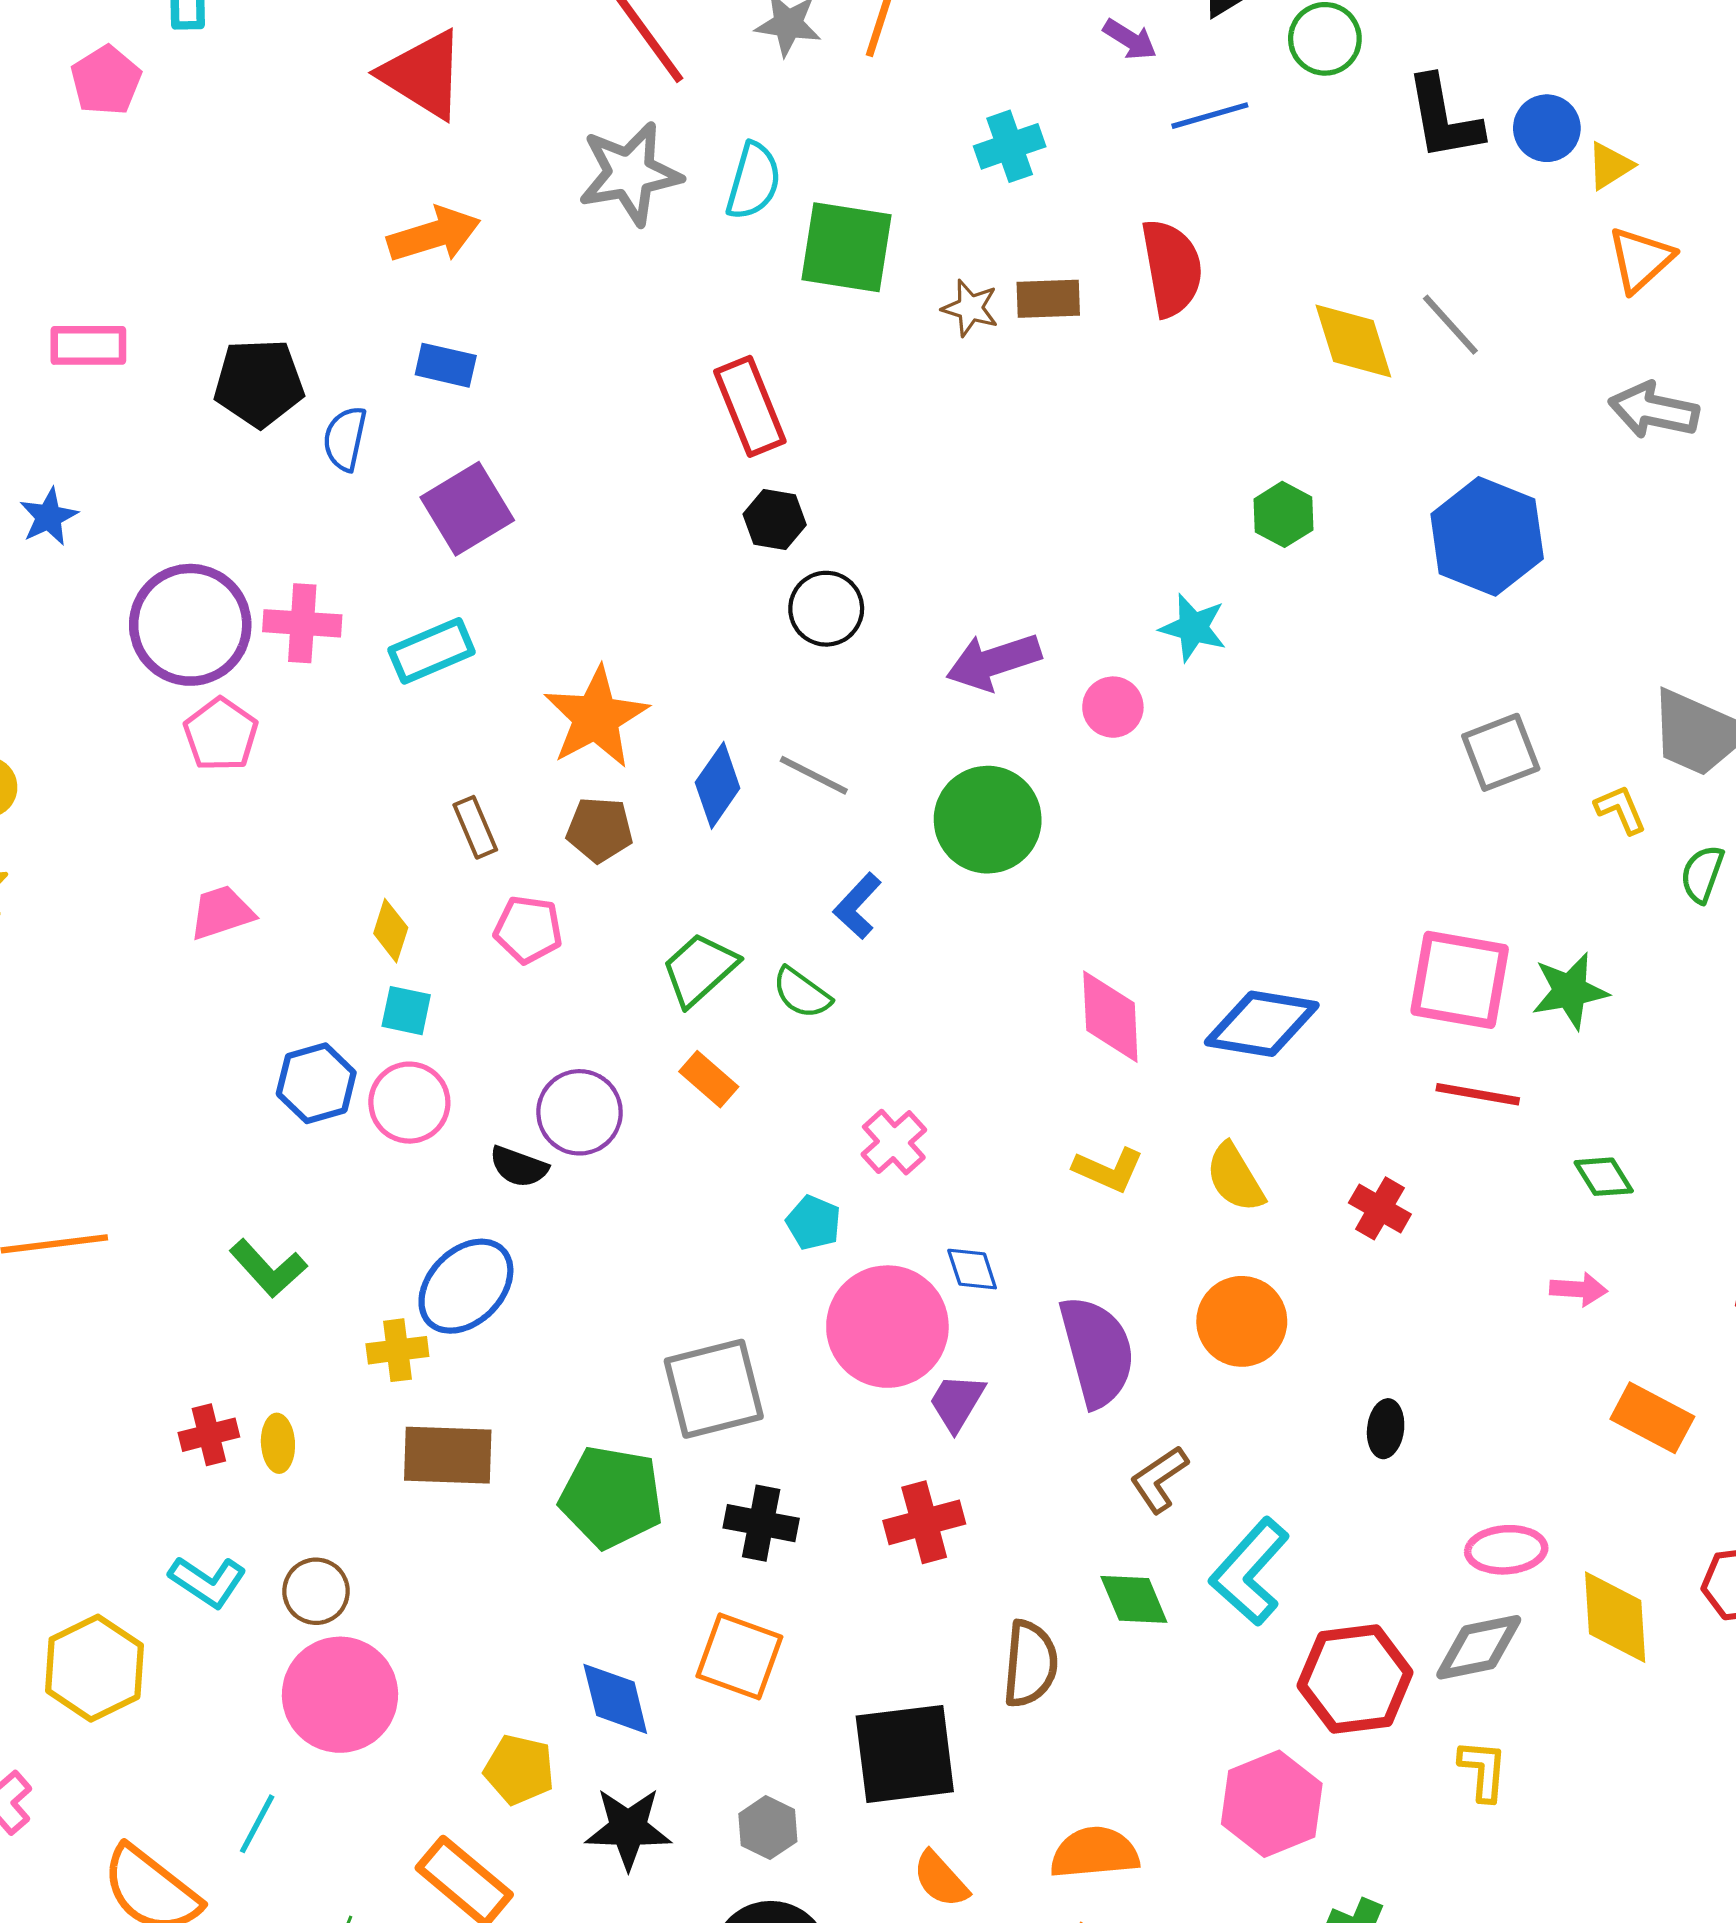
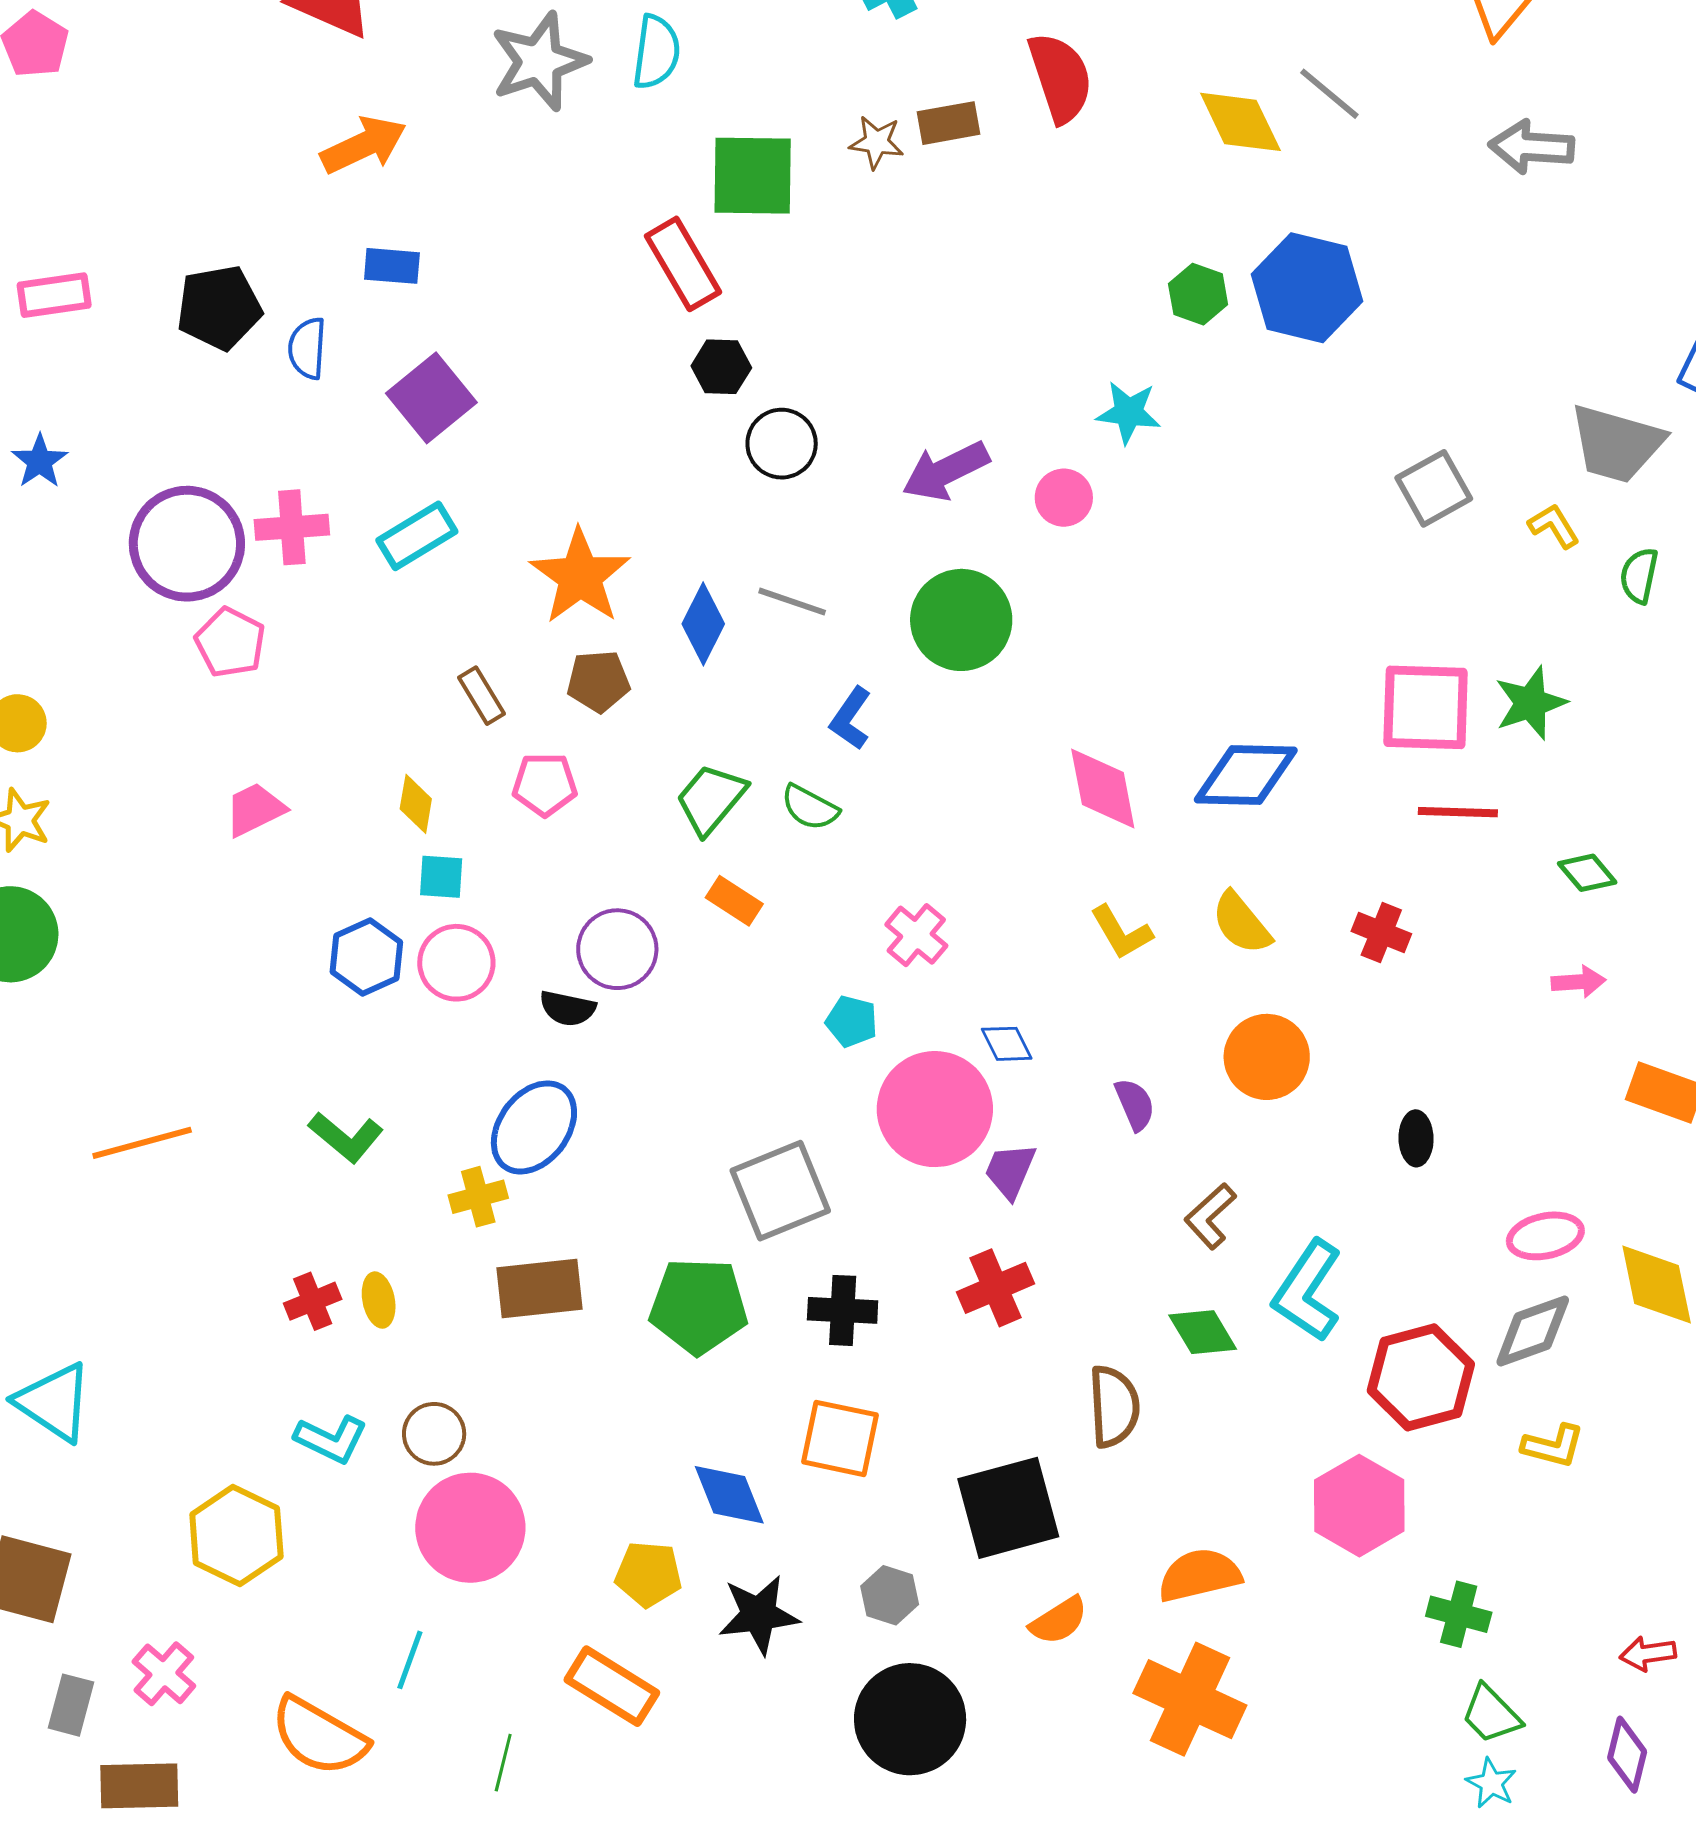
green square: (847, 247) -> (753, 176), moved
blue hexagon: (1487, 536) -> (1307, 288), moved
yellow L-shape: (1108, 1170) -> (1121, 932), turned 44
purple semicircle: (1097, 1351) -> (1135, 1104), size x0.5
yellow L-shape: (1483, 1770) -> (1553, 1446), turned 108
orange semicircle: (941, 1879) -> (1059, 1621), turned -72

